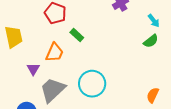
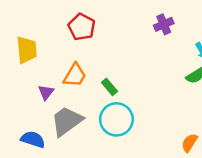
green rectangle: (77, 35) -> (109, 87), moved

